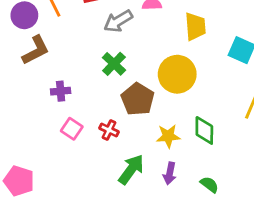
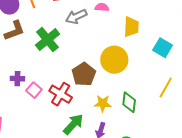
green cross: (114, 64) -> (48, 40), moved, size x1.4
purple cross: (61, 91) -> (17, 79), moved
red cross: (109, 130) -> (61, 94), size x1.6

